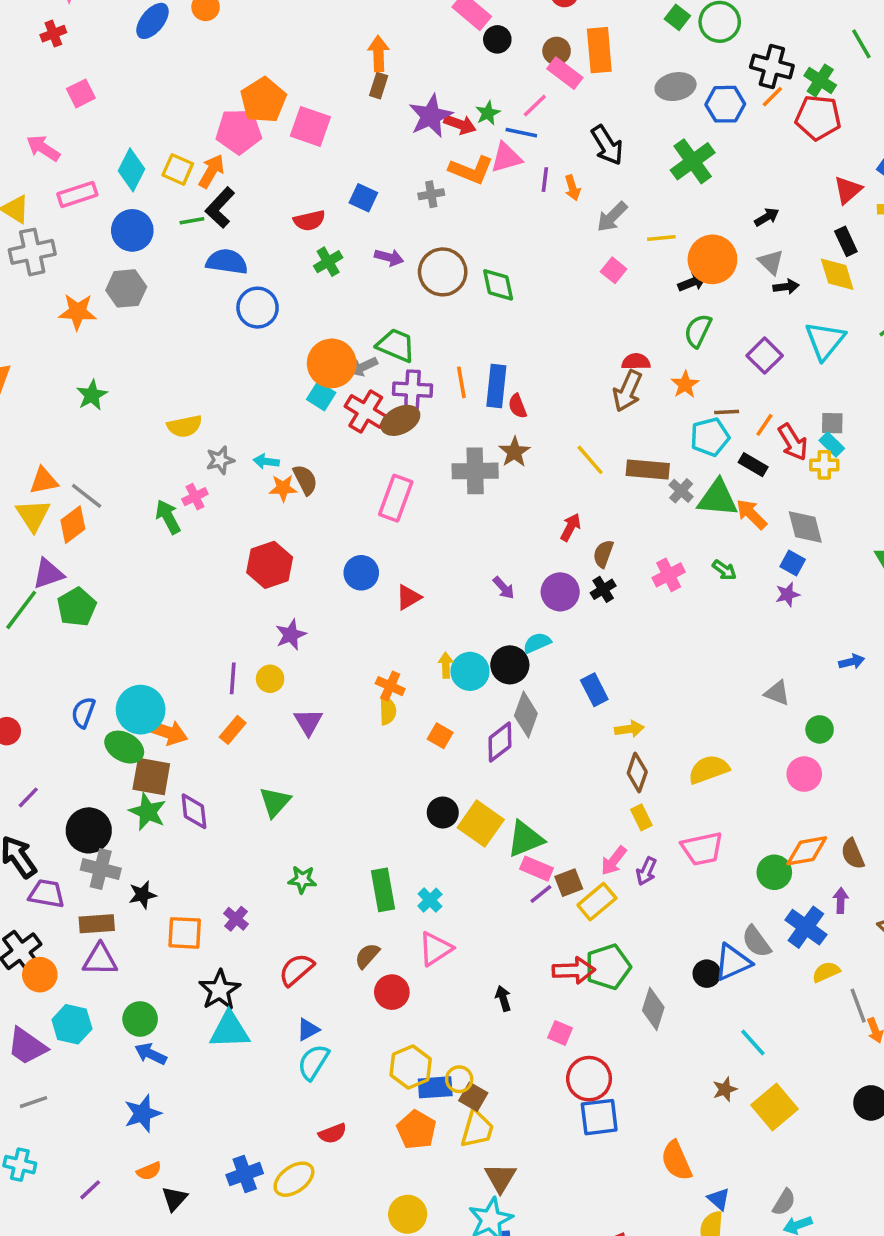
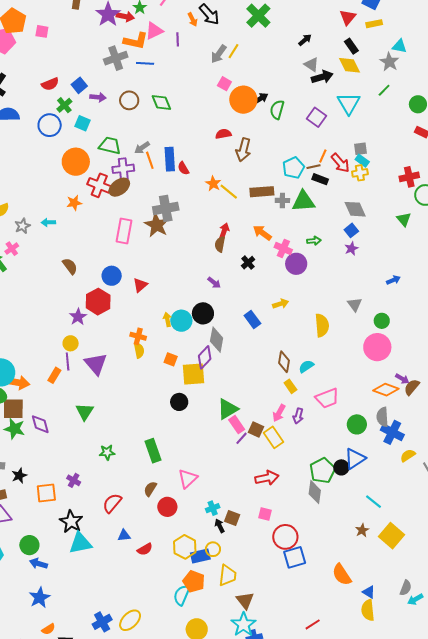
pink square: (310, 126) -> (42, 31), size x0.6
blue line: (521, 133) -> (145, 63), moved
orange arrow: (572, 188) -> (193, 19), moved
gray cross: (431, 194) -> (116, 58), size x1.6
blue square: (363, 198) -> (79, 85), moved, turned 35
yellow line: (661, 238) -> (233, 51), moved, turned -42
orange circle: (712, 259) -> (243, 100), moved
brown circle: (443, 272) -> (129, 100), size x0.7
black arrow: (692, 282) -> (260, 99), moved
black arrow: (786, 287) -> (322, 77), size x1.5
blue circle: (258, 308) -> (50, 125), moved
red semicircle: (636, 362) -> (223, 134), moved
gray arrow: (363, 367) -> (142, 148), moved
orange star: (685, 385) -> (213, 184), moved
cyan square: (321, 396) -> (82, 123), moved
brown line: (727, 412) -> (313, 167), moved
brown star: (514, 452) -> (157, 225), moved, size x1.4
brown semicircle: (305, 480) -> (70, 266), moved
orange star: (283, 488) -> (74, 203), moved
gray cross: (681, 491) -> (282, 200), turned -32
orange arrow: (751, 514) -> (262, 233), moved
brown semicircle: (603, 554) -> (220, 244), moved
blue square: (793, 563) -> (351, 230), turned 32
red hexagon: (270, 565) -> (98, 302), moved
green arrow: (724, 570) -> (314, 241), turned -32
pink cross: (669, 575) -> (283, 249), turned -30
purple arrow: (504, 588) -> (214, 283), moved
purple circle: (560, 592) -> (296, 264), moved
cyan semicircle: (537, 643) -> (306, 366), moved
purple line: (233, 678) -> (68, 361), moved
gray triangle: (777, 693) -> (355, 304), turned 42
purple triangle: (308, 722) -> (96, 364), size x1.4
yellow arrow: (629, 729) -> (281, 304), moved
yellow semicircle: (709, 769) -> (322, 325), moved, turned 115
pink circle: (804, 774) -> (377, 347), size x1.4
yellow square: (481, 824) -> (194, 374), moved, turned -30
orange diamond: (807, 851) -> (386, 390), turned 40
brown semicircle: (853, 854) -> (412, 387), turned 72
pink rectangle: (536, 869) -> (237, 425), turned 42
green circle: (774, 872) -> (357, 424), moved
brown square: (569, 883) -> (256, 429), turned -35
cyan cross: (430, 900) -> (213, 508), moved, turned 32
purple arrow: (841, 901) -> (402, 379), moved, turned 128
yellow rectangle: (597, 902) -> (273, 437), turned -75
gray semicircle: (756, 941) -> (382, 417), moved, turned 42
green pentagon: (608, 967) -> (323, 471), moved
black arrow: (503, 998) -> (220, 526), moved
blue triangle: (308, 1030) -> (124, 535), turned 32
cyan semicircle: (313, 1062) -> (182, 595), moved
brown square: (473, 1097) -> (232, 518), moved
red semicircle: (333, 1133) -> (145, 549), moved

